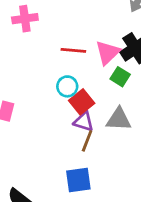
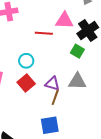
pink triangle: (108, 53) -> (64, 21), moved, turned 48
cyan circle: (67, 86) -> (26, 61), moved
red square: (82, 102) -> (26, 83), moved

